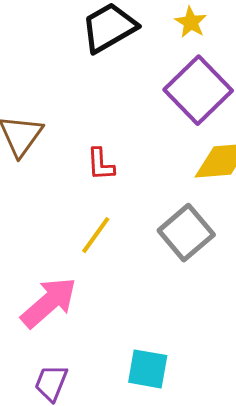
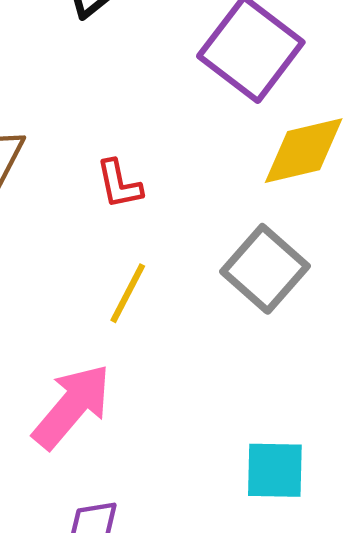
cyan square: (148, 369) -> (275, 470), moved

